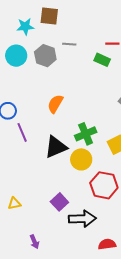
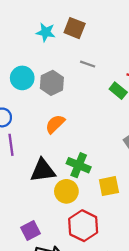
cyan circle: (16, 56) -> (22, 78), moved
gray hexagon: (45, 56) -> (52, 83), moved
green cross: (86, 134) -> (79, 165), turned 30

